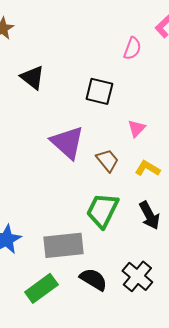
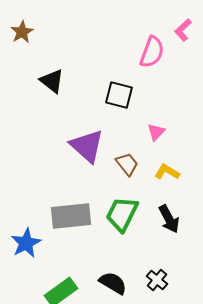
pink semicircle: (132, 48) -> (152, 52), size x1.4
gray rectangle: (63, 245) -> (71, 216), moved
black cross: (137, 276) -> (157, 280), size x0.7

